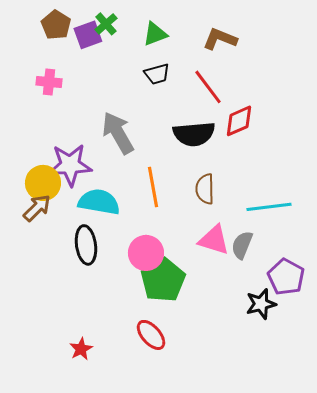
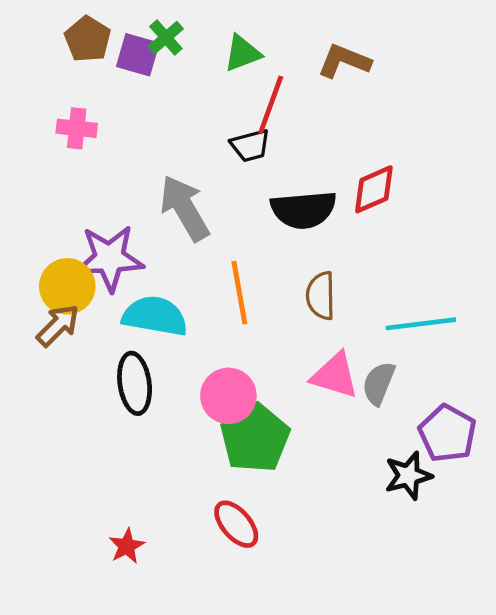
purple square: (88, 35) -> (138, 55), turned 36
black trapezoid: (157, 74) -> (250, 146), moved
red line: (208, 87) -> (271, 105), moved, turned 57

